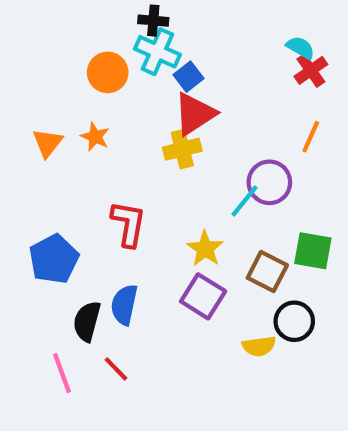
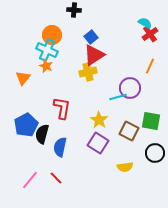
cyan cross: (157, 52) -> (47, 50), moved
orange triangle: (48, 143) -> (23, 78), moved
cyan line: (244, 201) -> (118, 97), turned 36
black semicircle: (87, 321) -> (42, 134), moved
black circle: (294, 321) -> (155, 153), moved
pink line: (62, 373) -> (30, 180), turned 60

